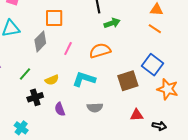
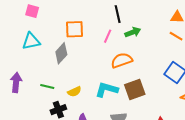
pink line: (68, 49) -> (108, 36), moved
green line: (25, 74) -> (47, 87), turned 64
brown square: (128, 81) -> (135, 90), moved

